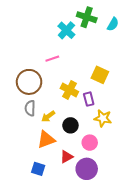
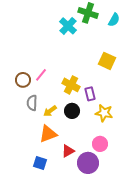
pink line: (52, 59) -> (41, 75), moved, turned -32
yellow square: (100, 75) -> (107, 61), moved
brown circle: (29, 82) -> (23, 80), moved, size x0.6
black circle: (70, 125) -> (72, 111), moved
pink circle: (90, 143) -> (100, 144), moved

